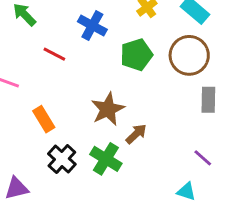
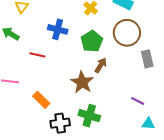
brown arrow: (136, 134) -> (101, 65), moved
purple line: (203, 158) -> (138, 101), moved
black cross: (62, 159) -> (60, 123), turned -36

